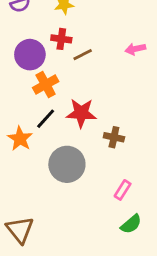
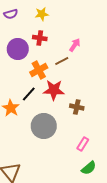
pink arrow: (135, 49) -> (75, 45), moved, turned 136
brown line: (83, 55) -> (62, 61), moved
orange cross: (46, 85) -> (39, 70), moved

